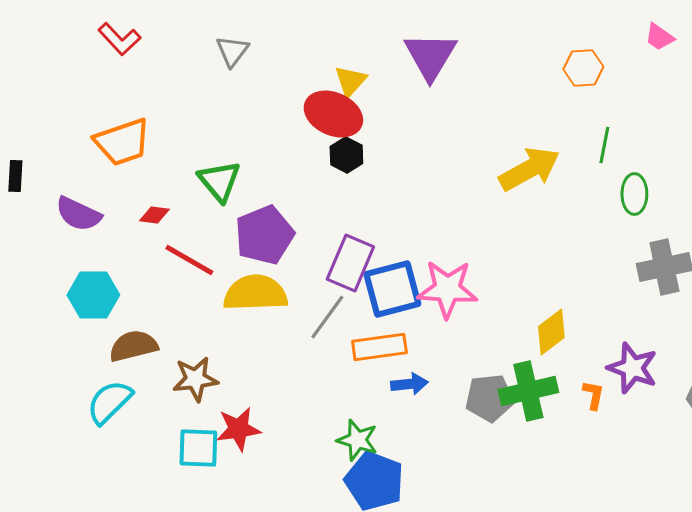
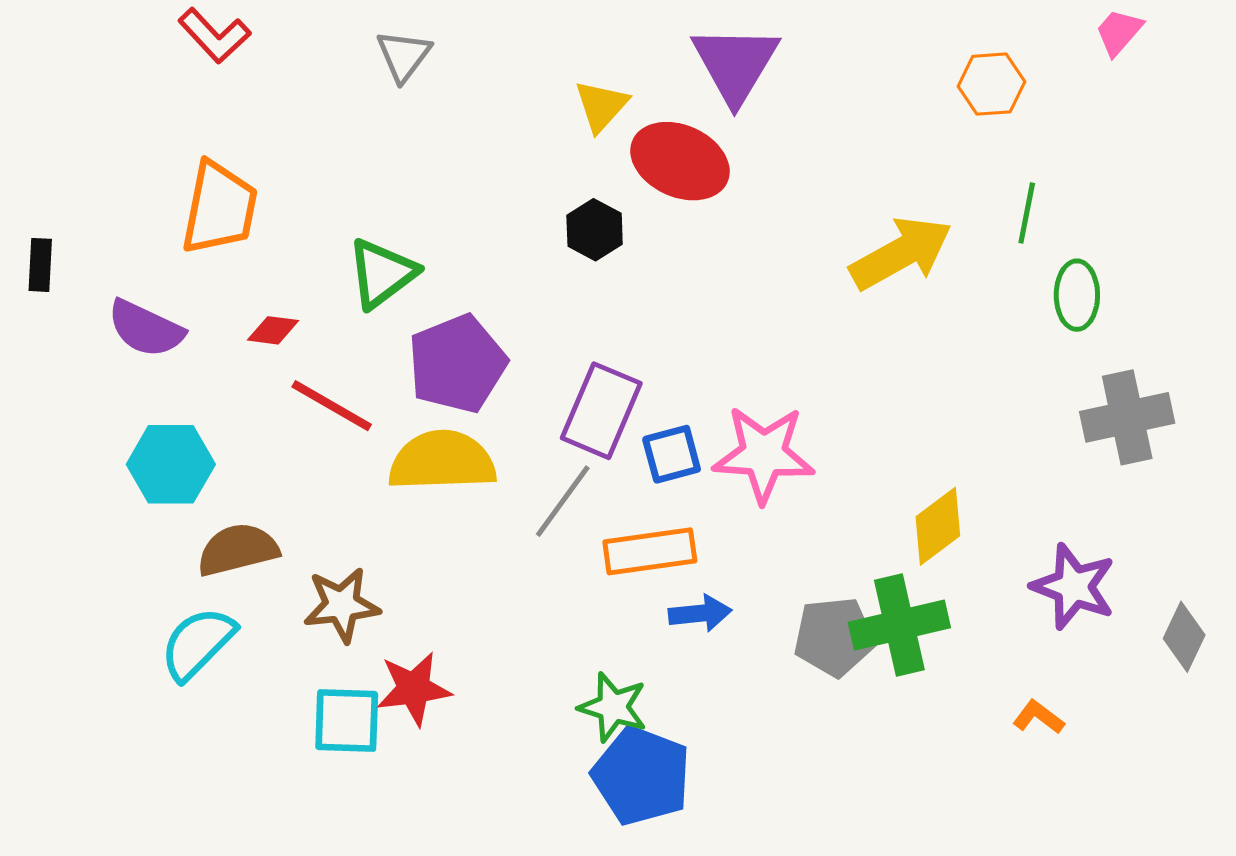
pink trapezoid: (659, 37) -> (1119, 32), turned 96
red ellipse: (333, 114) -> (680, 161), moved
orange trapezoid: (122, 142) -> (219, 208), turned -60
green triangle: (219, 181) -> (382, 273), turned 33
blue square: (392, 289) -> (672, 454), size x0.6
orange L-shape: (593, 395) -> (1038, 717), moved, turned -64

